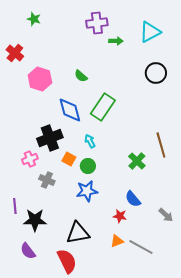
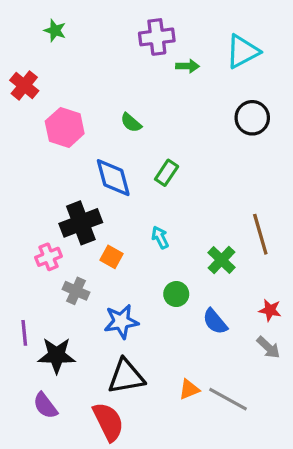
green rectangle: (103, 107) -> (167, 173), size x0.6
cyan arrow: (90, 141) -> (160, 237), moved
green circle: (88, 166) -> (176, 294), moved
blue star: (87, 191) -> (121, 322), moved
red star: (120, 216) -> (270, 310), moved

